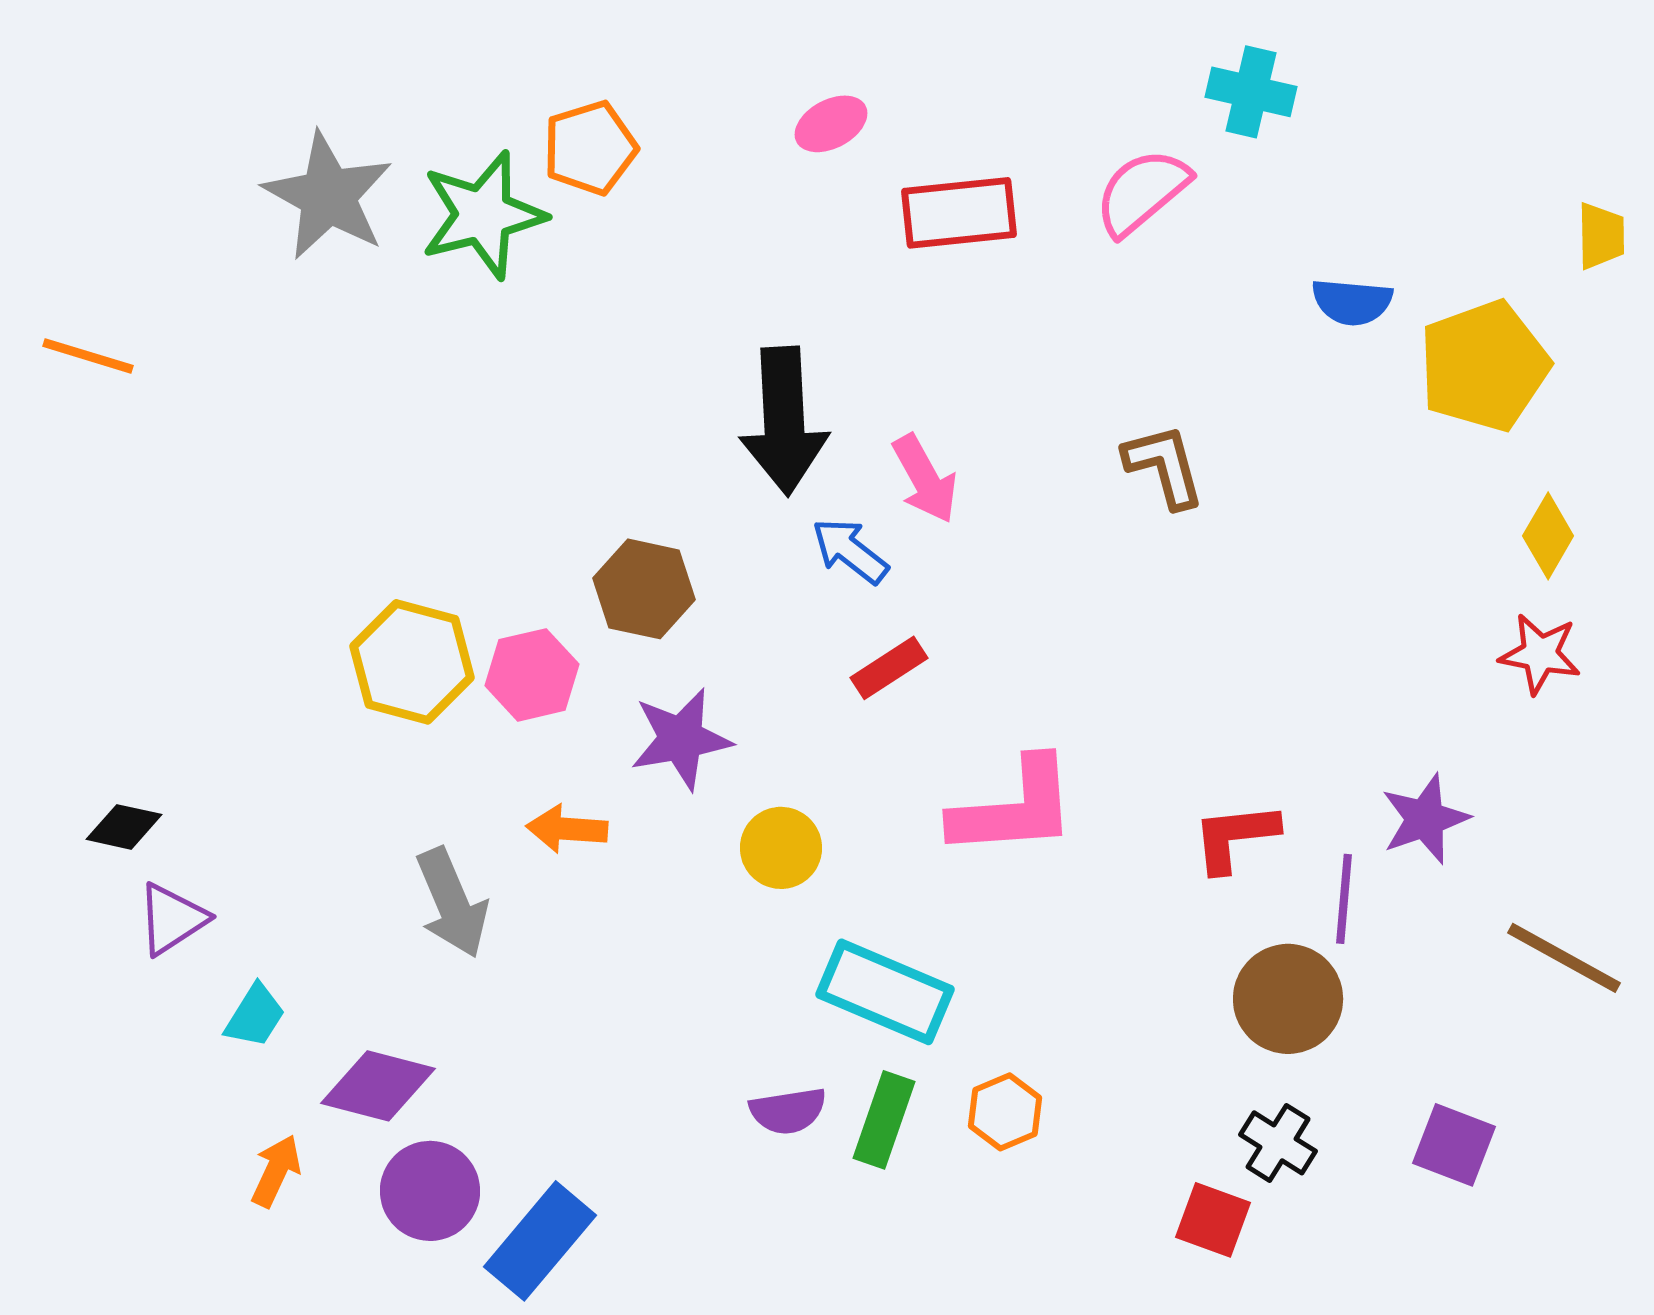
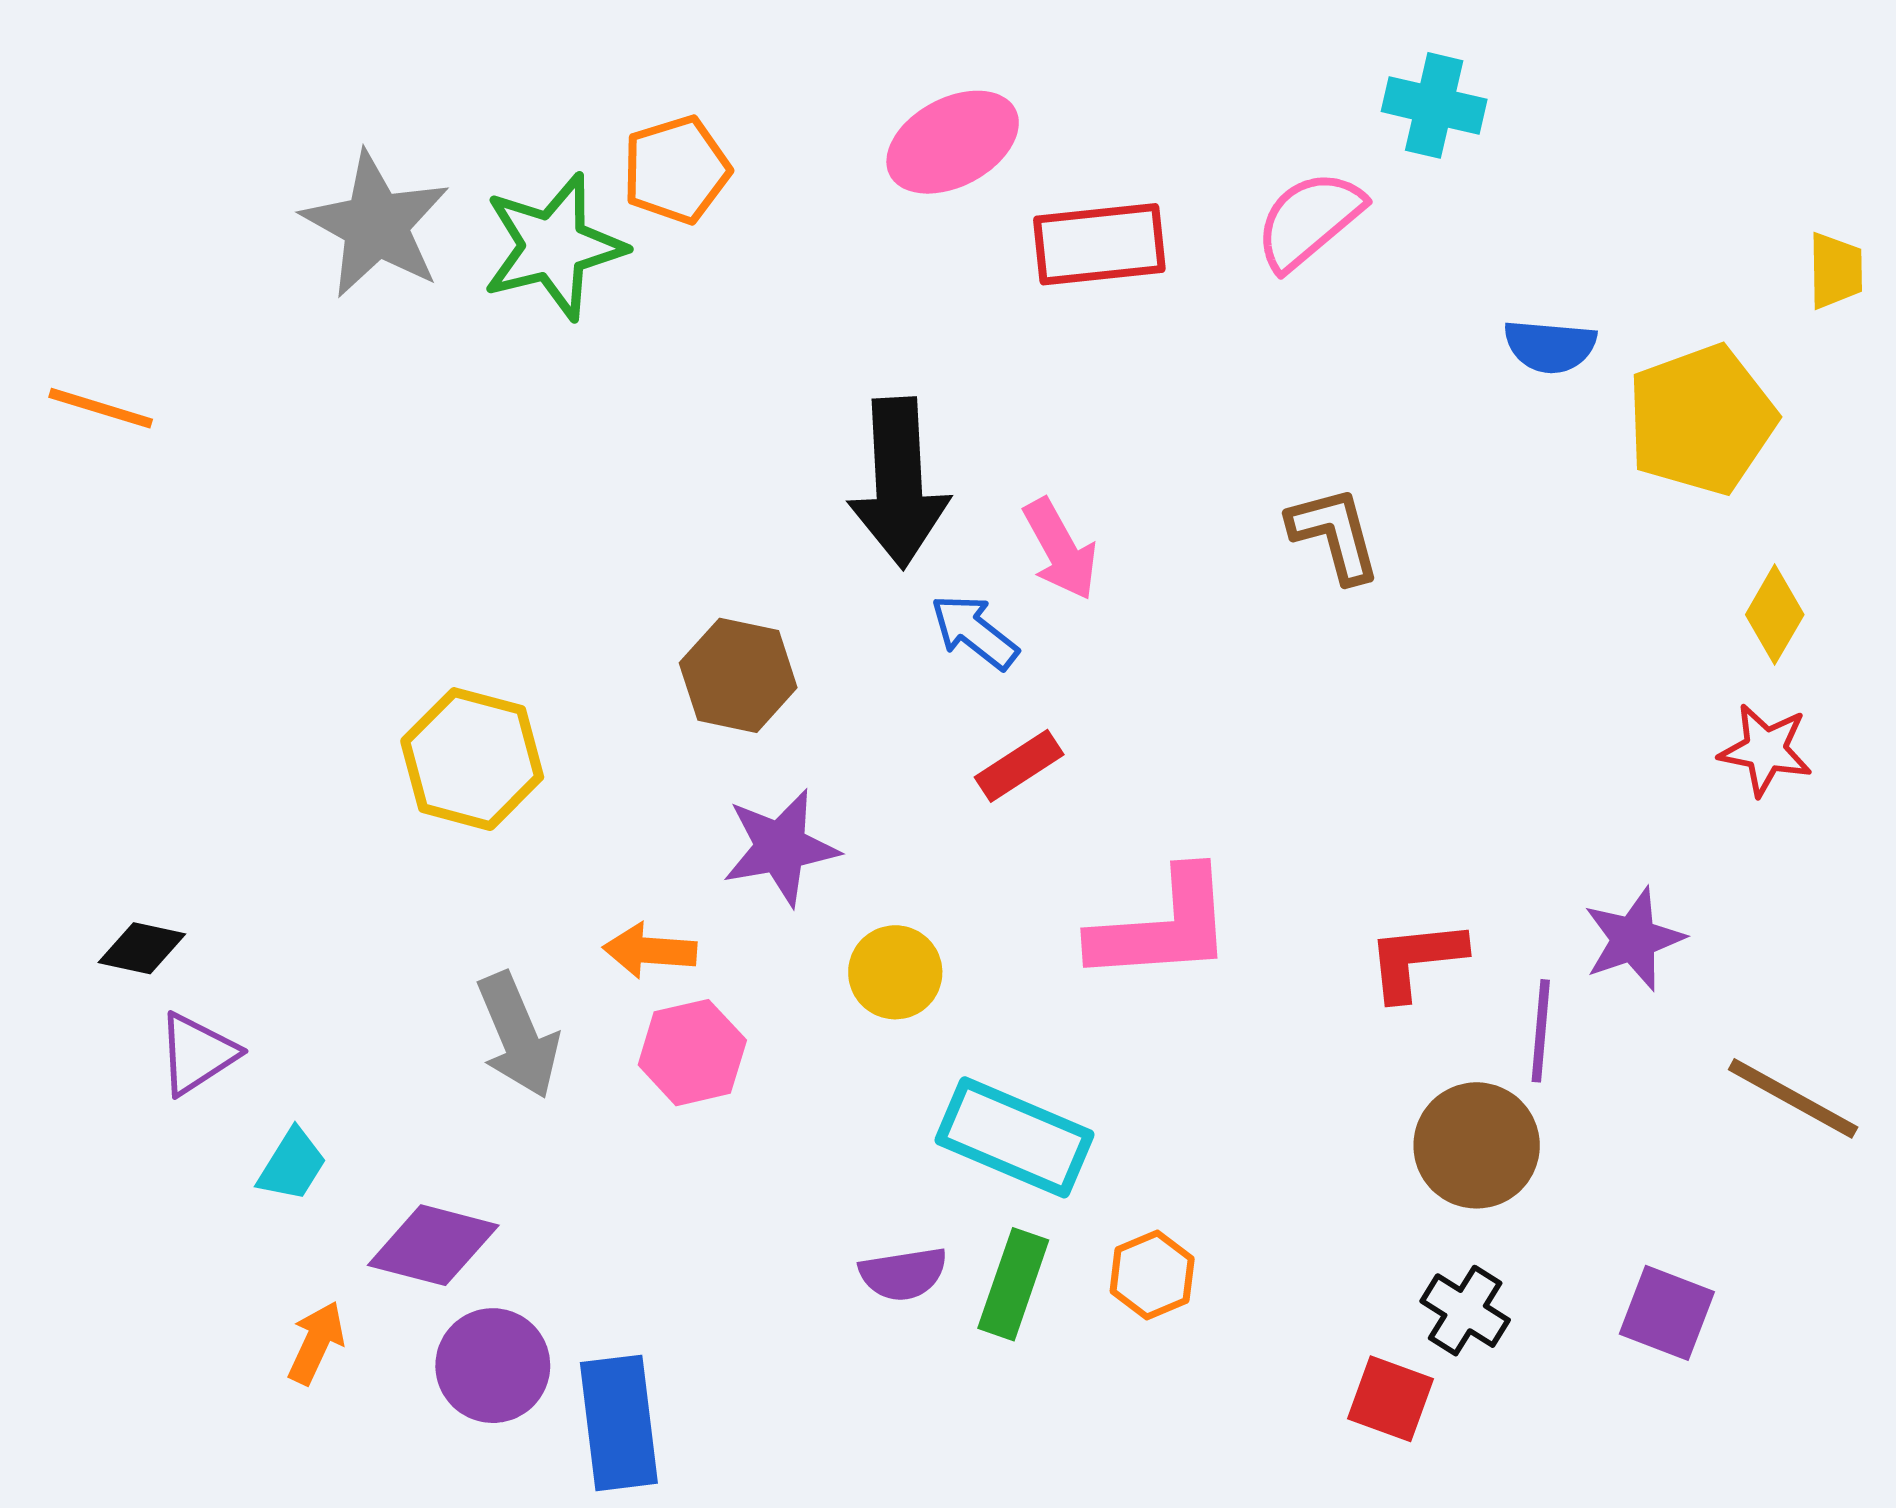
pink ellipse: (831, 124) -> (953, 142), size x1.6
pink hexagon: (532, 675) -> (692, 1053), moved
blue rectangle: (540, 1241) -> (619, 1423), turned -47

